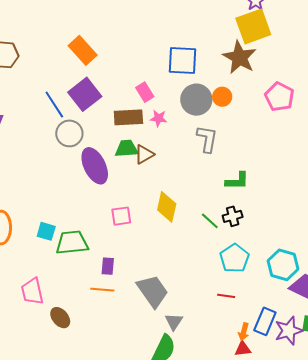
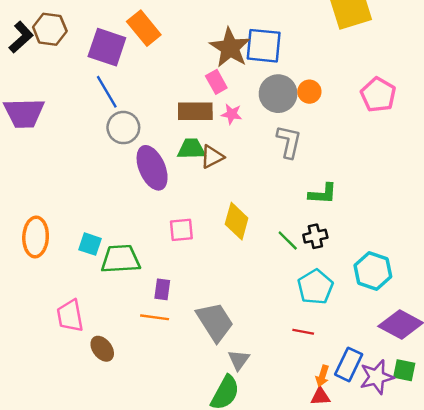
brown star: (239, 57) -> (230, 48), moved
purple square: (85, 94) -> (107, 47), moved, turned -36
cyan hexagon: (283, 265) -> (373, 271), moved

